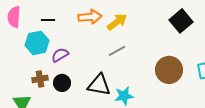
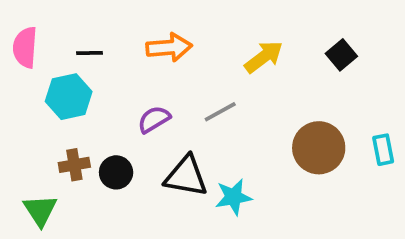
black square: (181, 21) -> (341, 55), size x0.7
yellow arrow: (117, 22) -> (264, 57), moved
purple semicircle: (60, 55) -> (154, 119), moved

